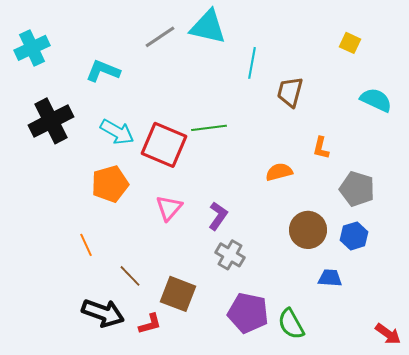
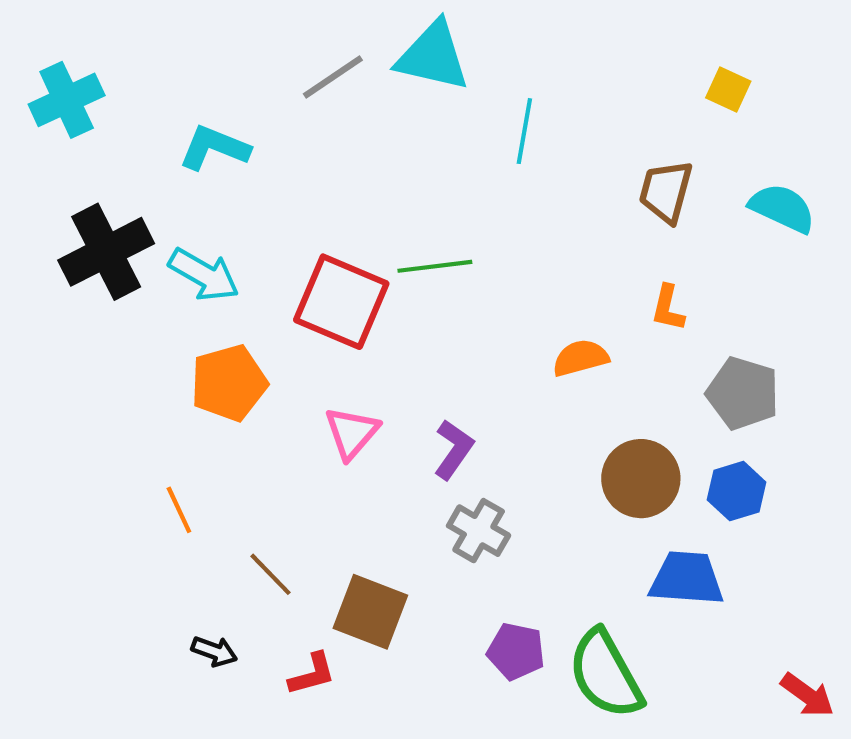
brown trapezoid: (290, 92) -> (666, 191), moved
cyan arrow: (117, 132) -> (204, 275), moved
blue trapezoid: (330, 278) -> (687, 578), size x1.5
black arrow: (103, 313) -> (214, 651), size x0.5
purple pentagon: (248, 313) -> (516, 651), size x0.7
green semicircle: (291, 324) -> (605, 674), size x1.4

